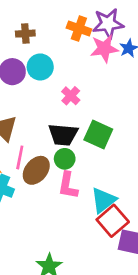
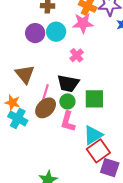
pink star: (104, 48) -> (83, 23), moved
green square: (98, 134) -> (94, 99), moved, turned -30
pink line: (20, 157) -> (45, 93), moved

